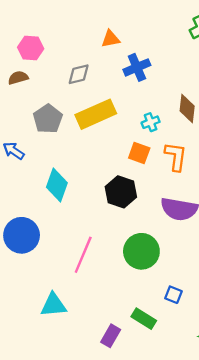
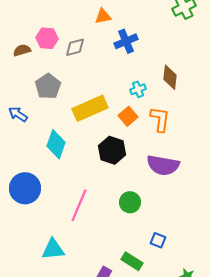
pink hexagon: (31, 48) -> (47, 38), moved
yellow rectangle: (96, 114) -> (90, 108), moved
orange square: (139, 153) -> (128, 116), turned 30
green circle: (141, 251) -> (130, 202), size x0.7

